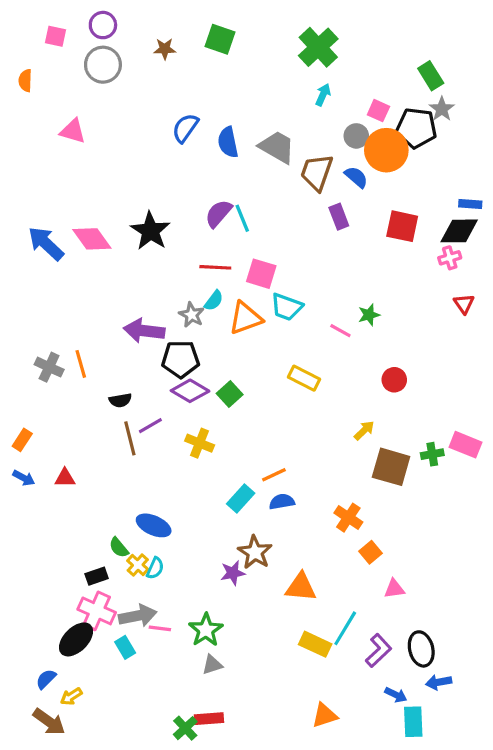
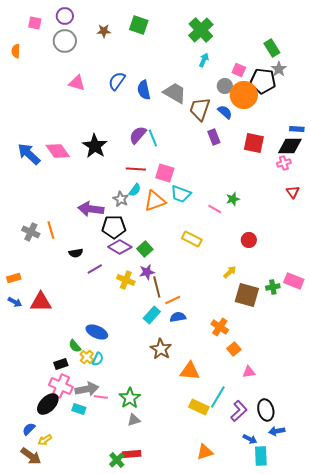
pink triangle: (73, 131) -> (77, 83), moved
brown line: (130, 438) -> (157, 287), moved
orange rectangle: (22, 440) -> (14, 278), turned 40
red triangle: (65, 478) -> (41, 302), size x1.6
purple star: (233, 573) -> (147, 272), moved
cyan rectangle: (125, 647) -> (79, 409), turned -40

